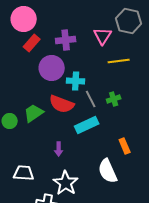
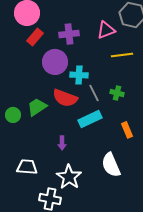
pink triangle: (103, 36) -> (106, 30), turned 36
green cross: (114, 99) -> (117, 93), turned 32
orange rectangle: (125, 146) -> (127, 130), moved

